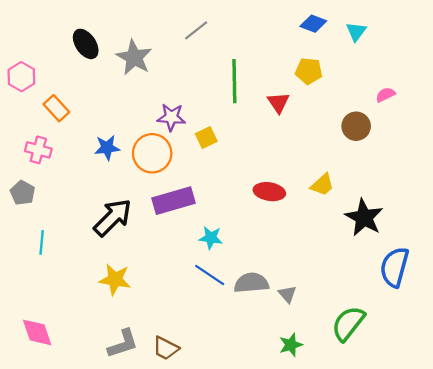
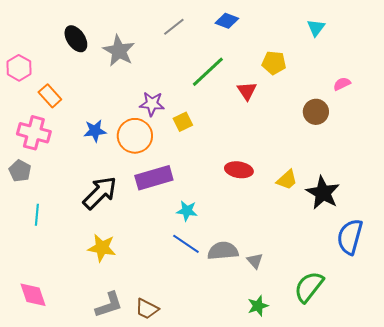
blue diamond: (313, 24) -> (227, 21), moved
green line: (234, 81) -> (208, 72), turned 48
pink cross: (38, 150) -> (34, 133), size x1.4
yellow trapezoid: (322, 185) -> (287, 180), moved

